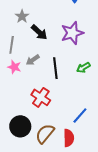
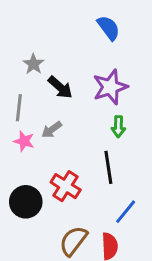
black line: (55, 68) -> (108, 167), moved
green arrow: (83, 68) -> (118, 127), moved, turned -56
black circle: (20, 126) -> (26, 202), moved

